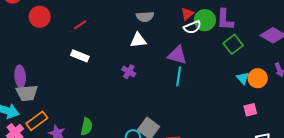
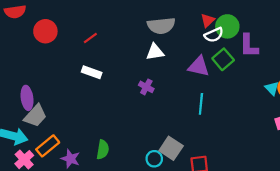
gray semicircle: (145, 17) -> (161, 26), size x1.4
purple L-shape: (225, 20) -> (249, 46), moved
green square: (233, 44) -> (223, 59), moved
cyan line: (179, 76) -> (201, 104), moved
gray trapezoid: (27, 93) -> (35, 116), turned -40

